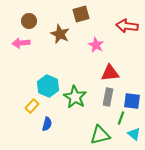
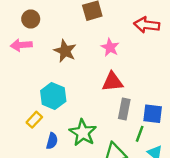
brown star: (60, 34) -> (65, 51), moved
red triangle: (110, 73) -> (112, 82), moved
green star: (75, 97) -> (83, 133), moved

